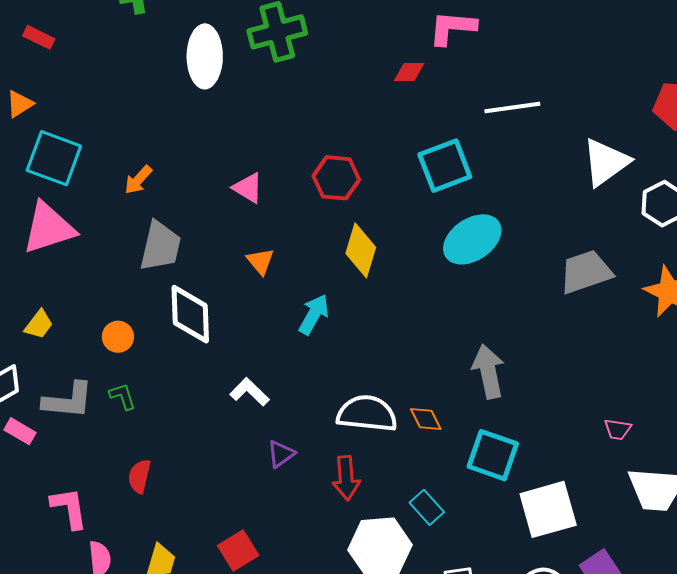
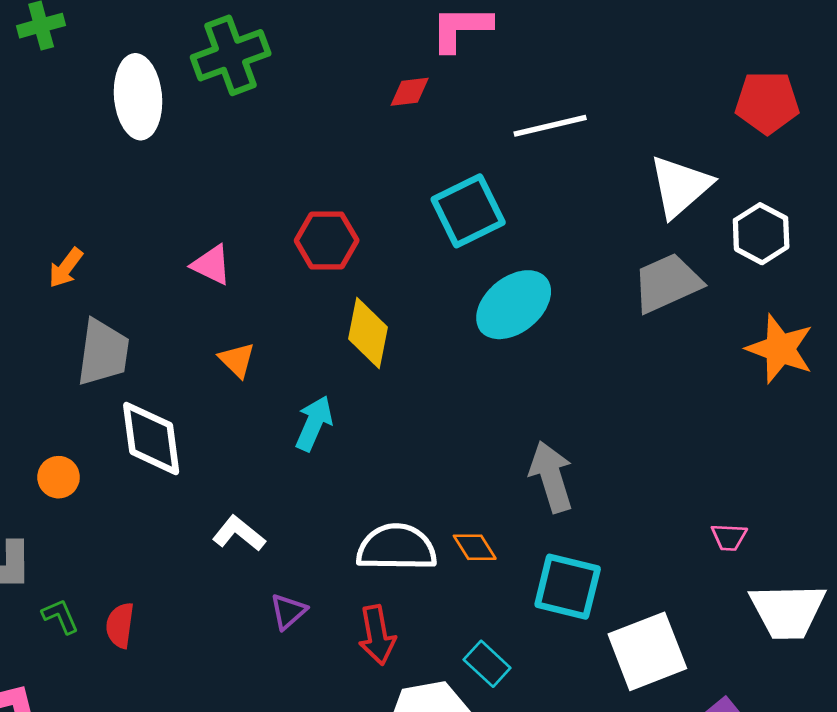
gray trapezoid: (586, 272) -> (667, 283), moved
green L-shape: (123, 396) -> (60, 616), moved
red semicircle: (139, 476) -> (120, 625), moved

